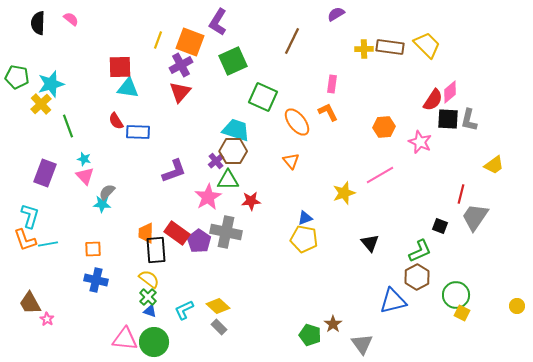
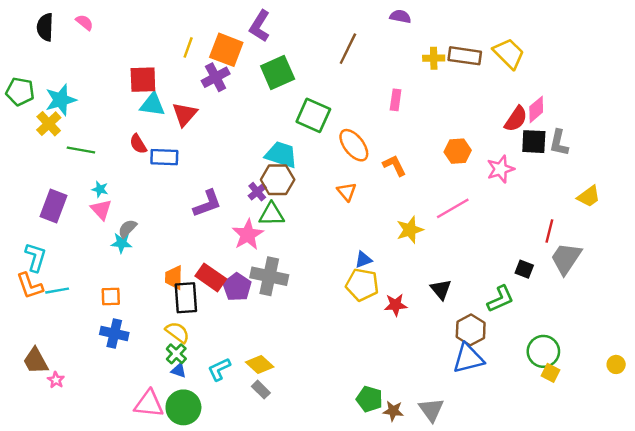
purple semicircle: (336, 14) -> (400, 16), turned 42
red triangle: (180, 92) -> (185, 114), moved
orange L-shape: (328, 112) -> (394, 165), moved
green line: (68, 126) -> (81, 150), turned -60
pink star: (420, 142) -> (500, 169), turned 30
red star: (251, 201) -> (396, 305), moved
brown hexagon: (417, 277) -> (471, 330), moved
brown star: (333, 324) -> (393, 411), moved, turned -30

